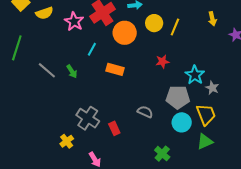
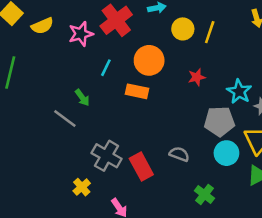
pink star: (74, 21) -> (81, 34), turned 30
orange circle: (125, 33) -> (149, 60), moved
gray line: (47, 70) -> (65, 118), moved
gray semicircle: (145, 112) -> (179, 154), moved
red rectangle: (114, 128) -> (141, 167), size x1.5

